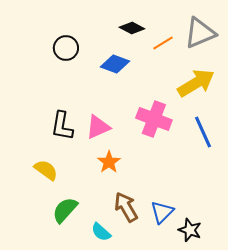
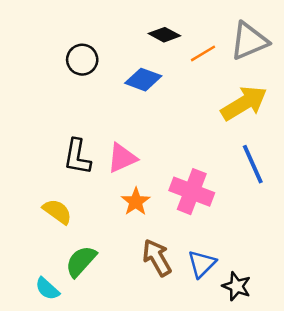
pink cross: (154, 119) -> (192, 192), moved
cyan semicircle: (101, 232) -> (47, 289), moved

